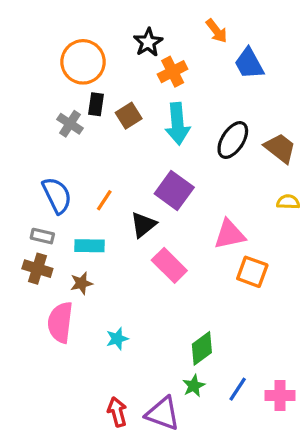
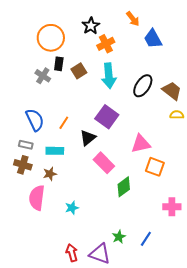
yellow semicircle: (288, 202) -> (177, 115), moved
green diamond: (202, 348) -> (124, 187), moved
pink cross: (280, 396) -> (172, 207), moved

